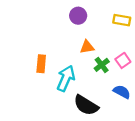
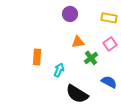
pink square: (123, 60) -> (110, 44), moved
cyan arrow: (66, 78) -> (59, 70), size x0.6

